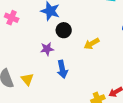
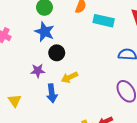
yellow arrow: (92, 44) -> (69, 77), moved

